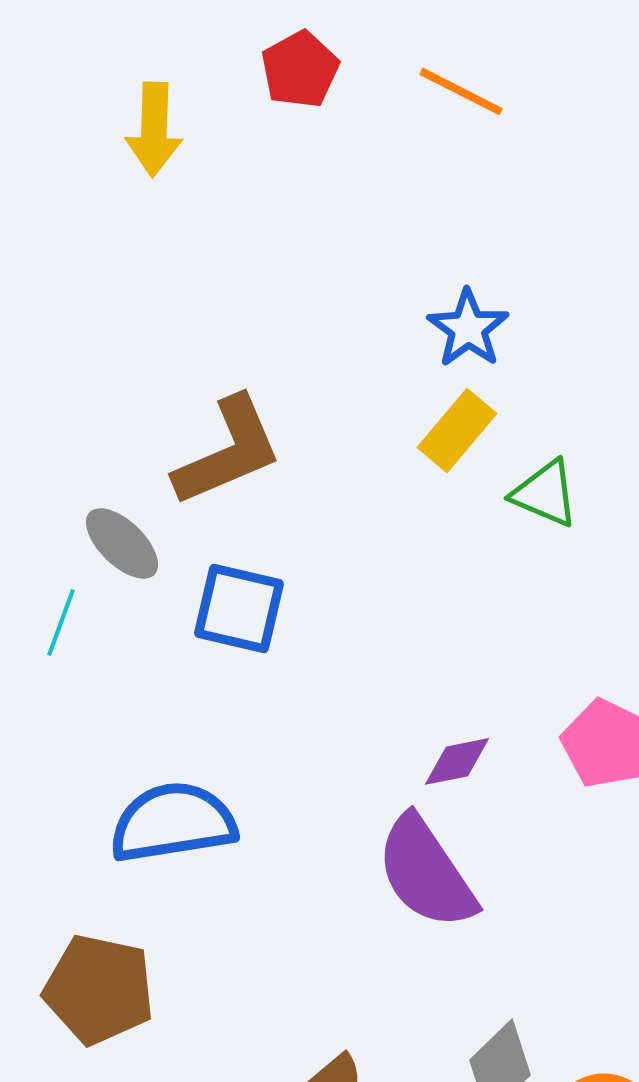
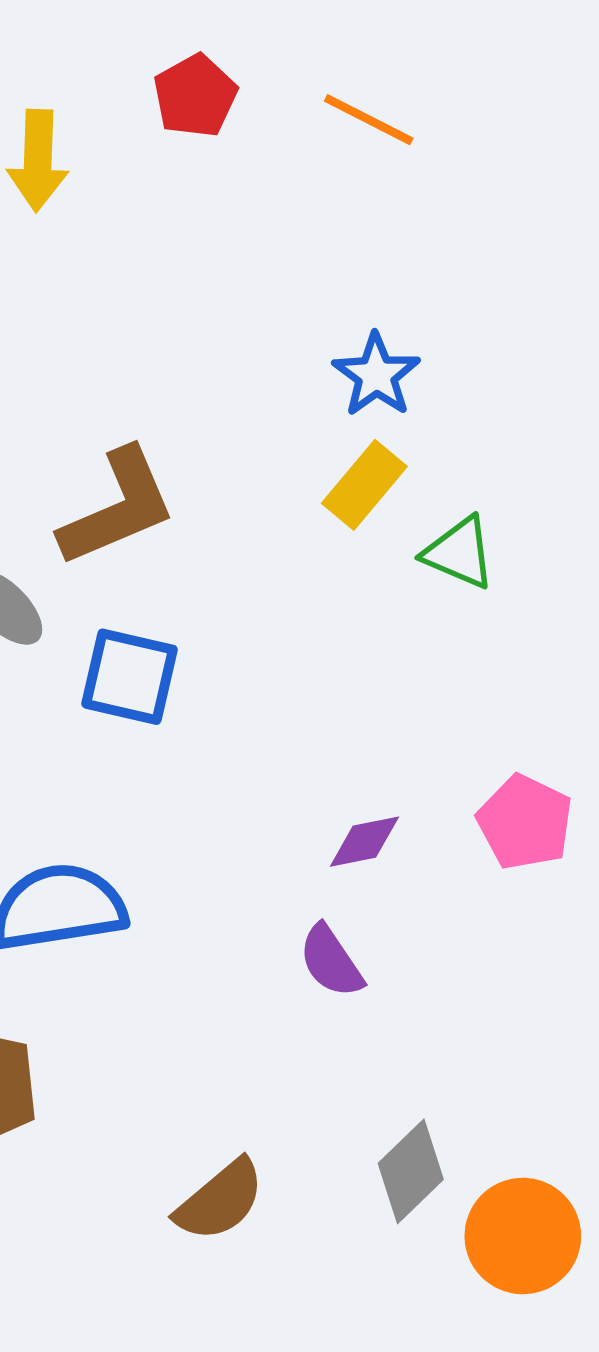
purple semicircle: (426, 872) -> (331, 961), size x0.6

